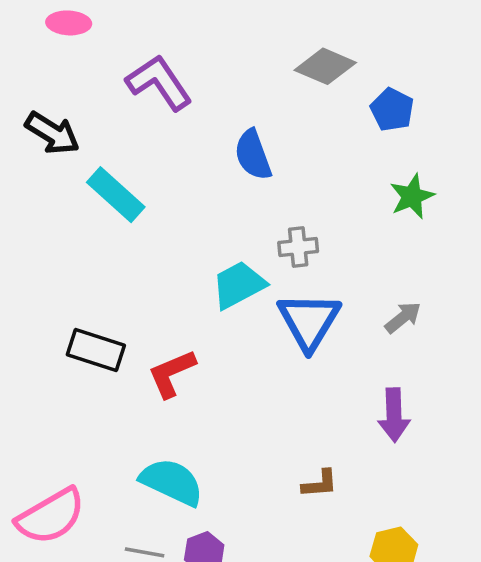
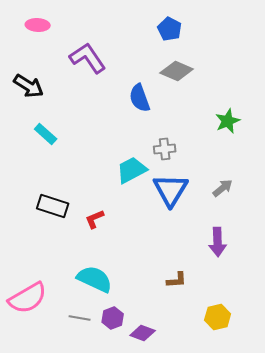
gray diamond: (325, 66) -> (177, 71), moved
blue pentagon: (392, 110) -> (170, 29), moved
cyan rectangle: (116, 195) -> (46, 134), moved, size x0.7
red L-shape: (172, 373) -> (95, 219), size x0.7

